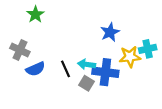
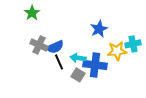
gray cross: (20, 50) -> (39, 45), moved
blue semicircle: (35, 69) -> (55, 47), moved

